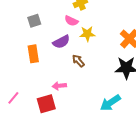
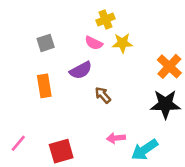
yellow star: (87, 34) -> (122, 43), moved
pink arrow: (59, 86) -> (116, 138), moved

